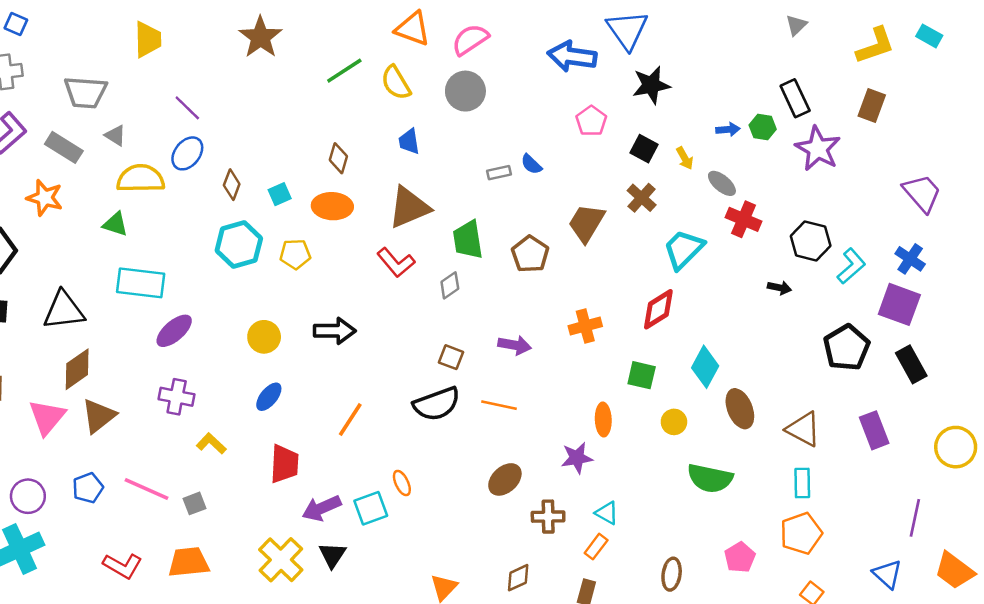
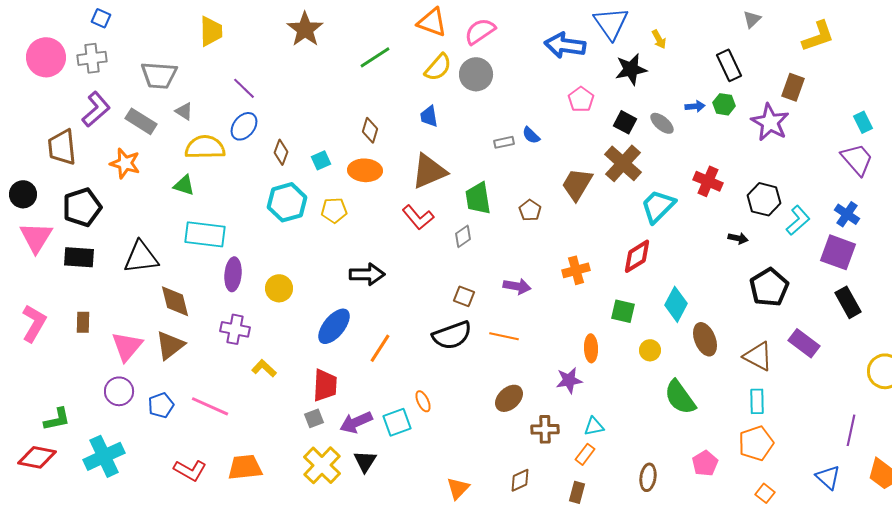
cyan rectangle: (929, 36) -> (863, 122), moved, turned 35
yellow semicircle: (396, 83) -> (438, 67), moved, turned -108
black rectangle: (795, 98) -> (729, 65), moved
brown rectangle: (872, 105) -> (793, 87), moved
yellow arrow: (685, 158) -> (659, 39), moved
gray ellipse: (722, 183) -> (662, 123), moved
brown cross: (642, 198) -> (623, 163), size x1.5
brown pentagon: (530, 254) -> (530, 210), size x0.7
purple ellipse: (174, 331) -> (233, 274), turned -44
yellow circle: (264, 337) -> (279, 288), moved
black pentagon: (847, 348) -> (769, 287), moved
brown diamond: (77, 369) -> (175, 301), moved, turned -69
blue ellipse: (269, 397) -> (334, 326), moved, size x1.5
purple rectangle: (874, 430) -> (804, 343), moved, turned -32
green semicircle: (710, 478) -> (680, 397), turned 42
purple circle: (28, 496) -> (119, 391), moved
gray square: (195, 503) -> (314, 418), moved
cyan triangle: (607, 513) -> (594, 426), turned -40

